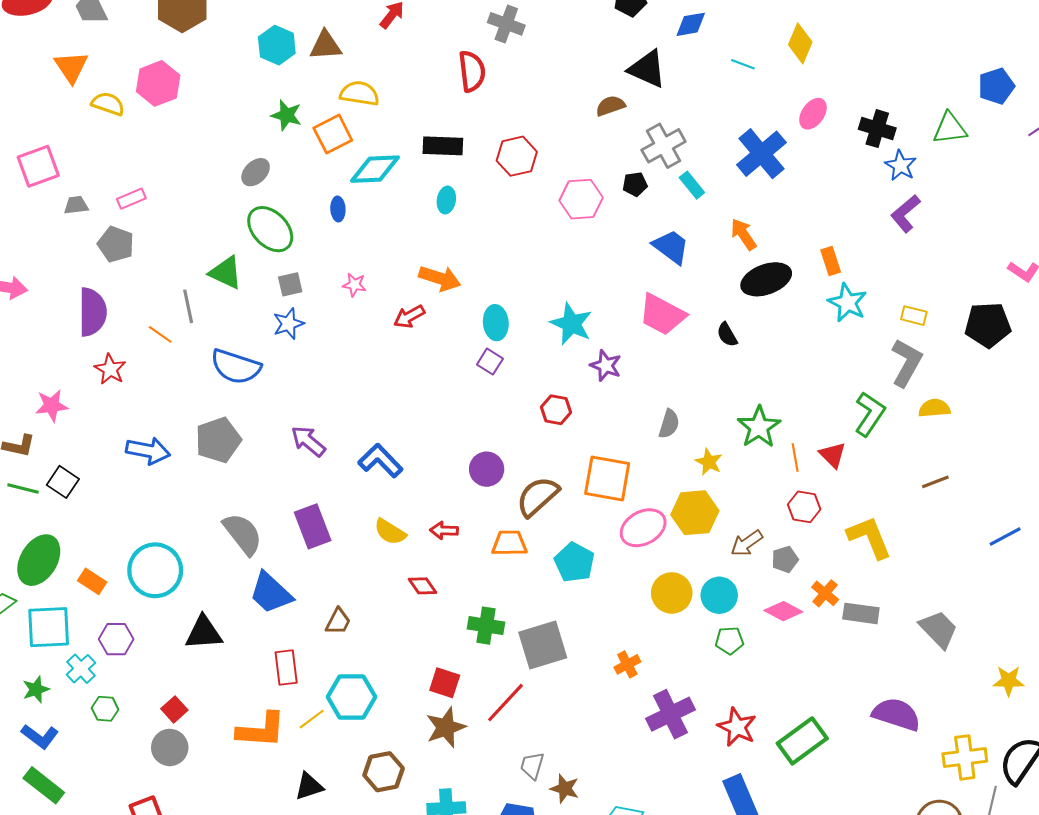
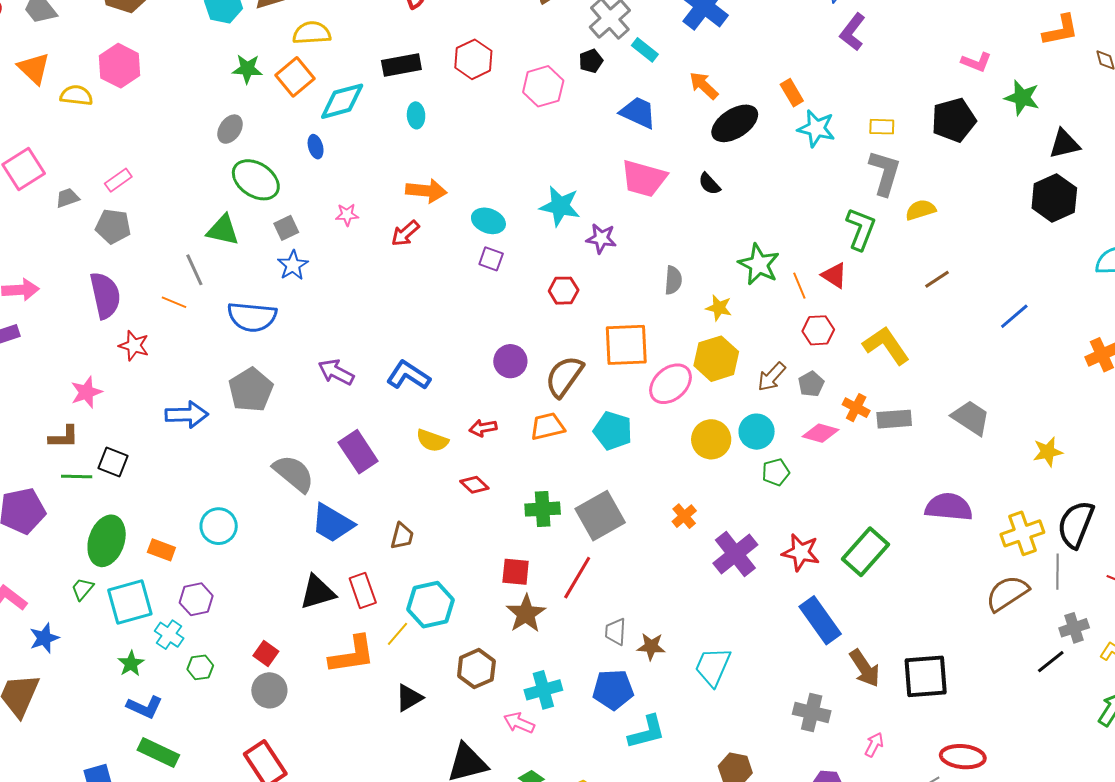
cyan ellipse: (496, 323) -> (488, 221), turned -52
cyan circle: (155, 570) -> (219, 526), size x0.7
black triangle: (204, 633) -> (317, 592), moved

